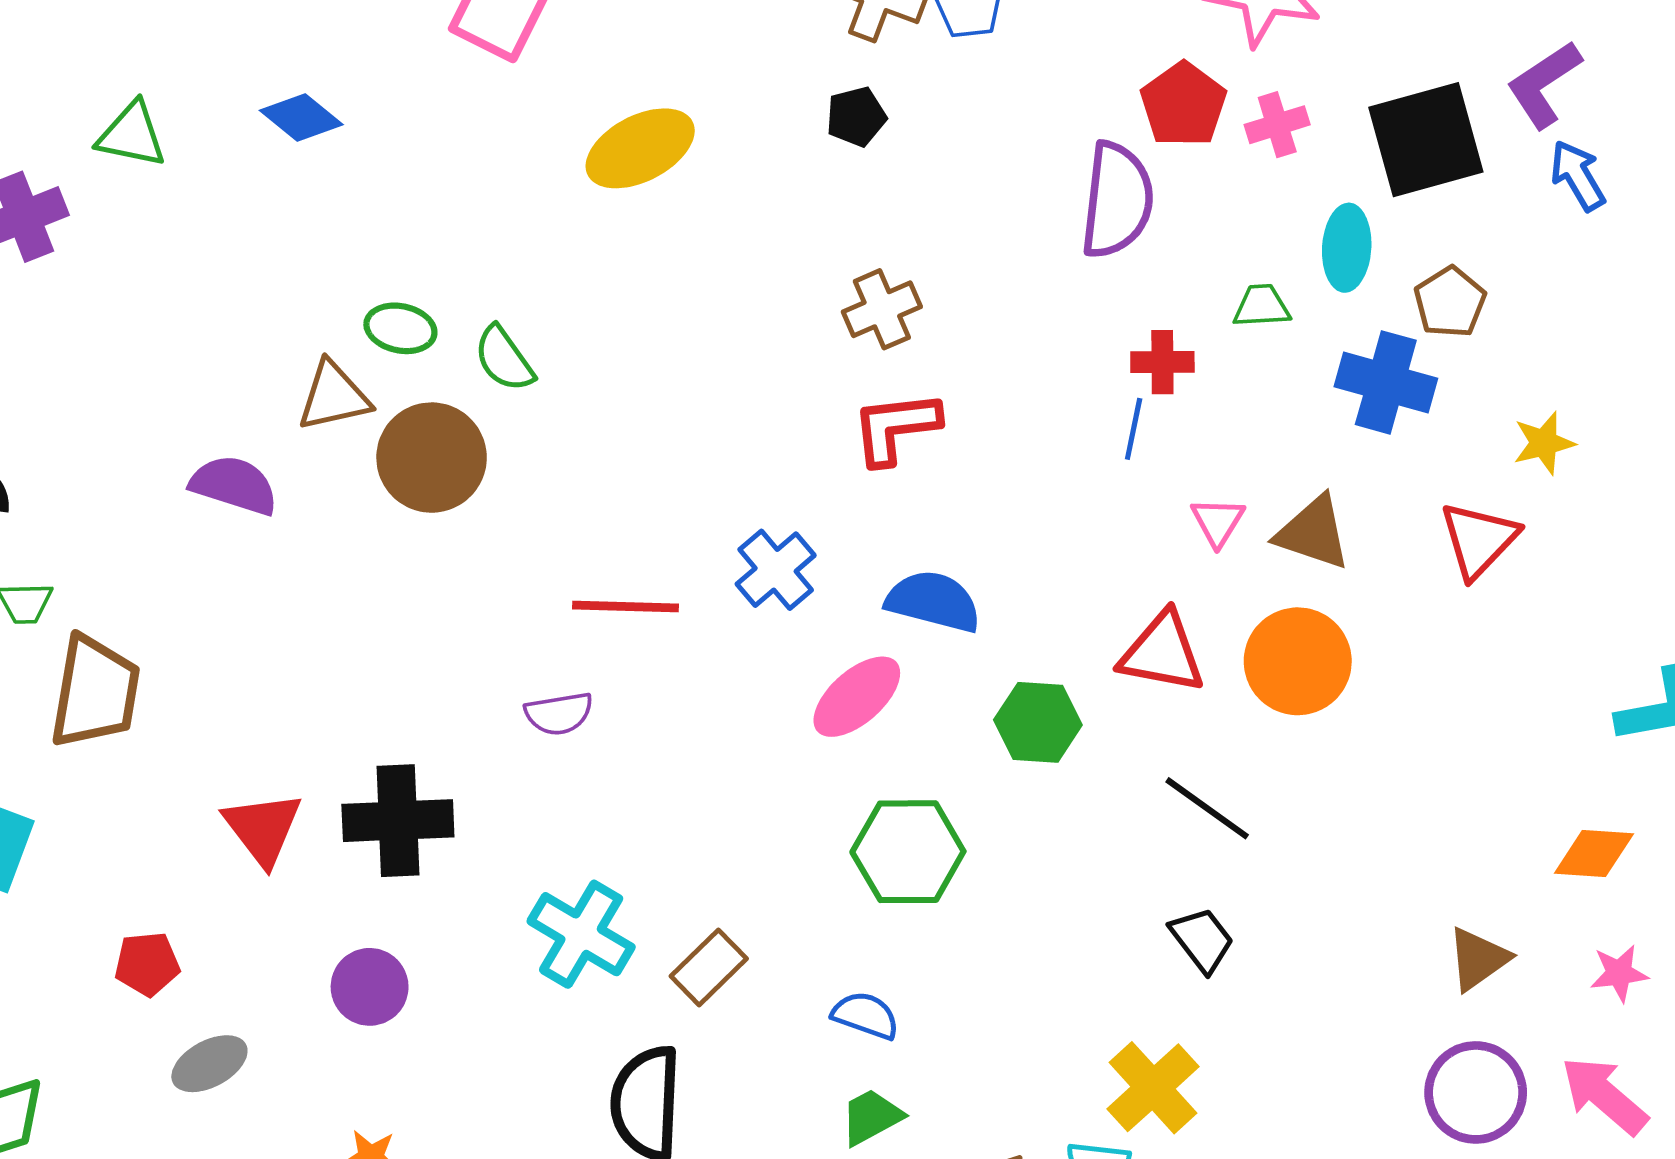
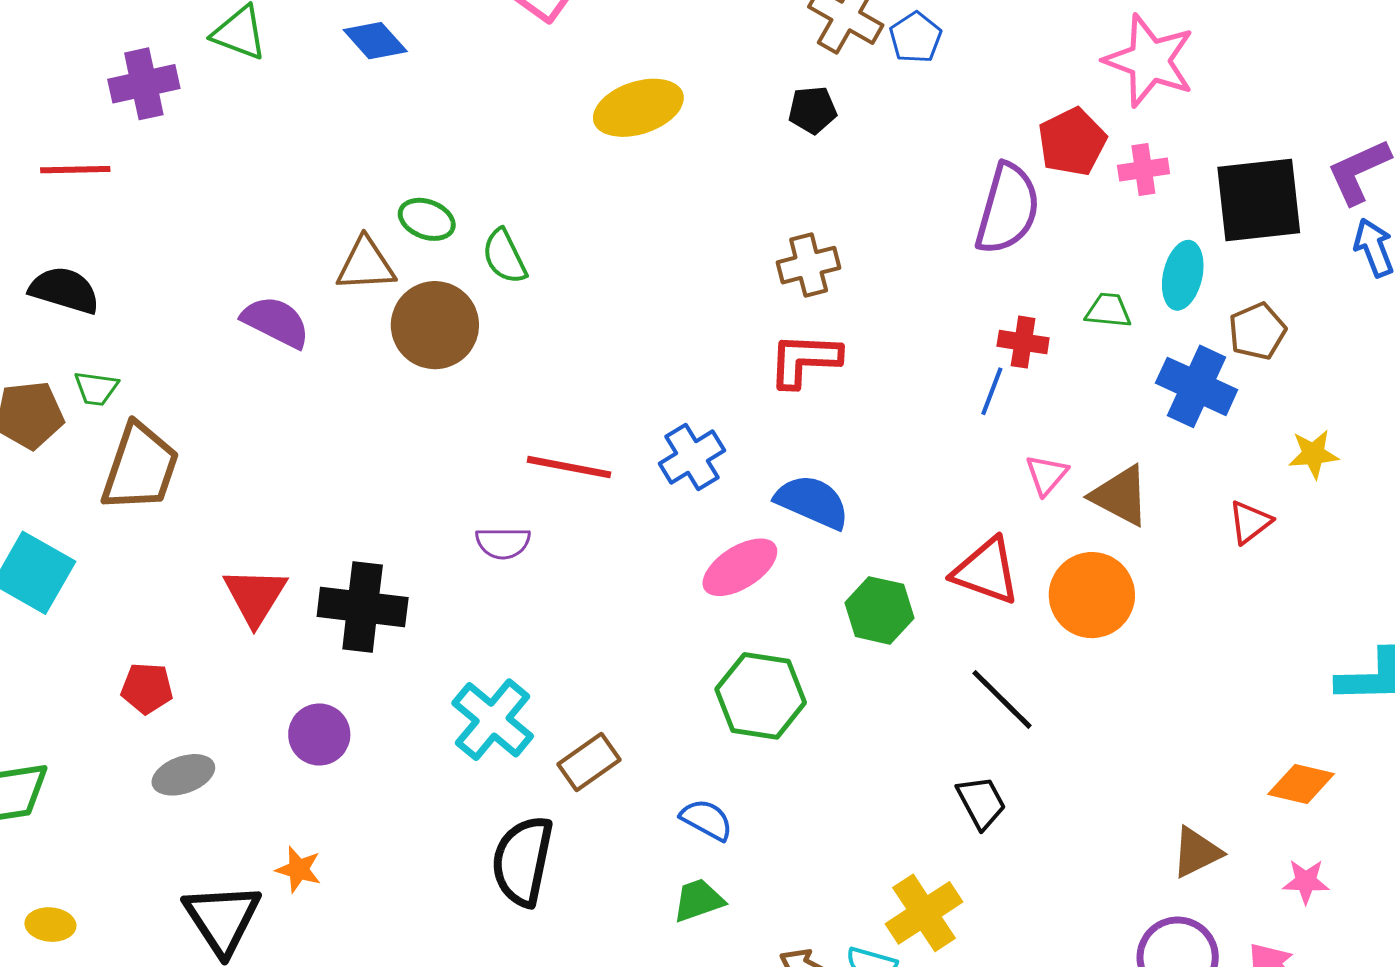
red triangle: (1479, 540) -> (1250, 522), size x0.7

